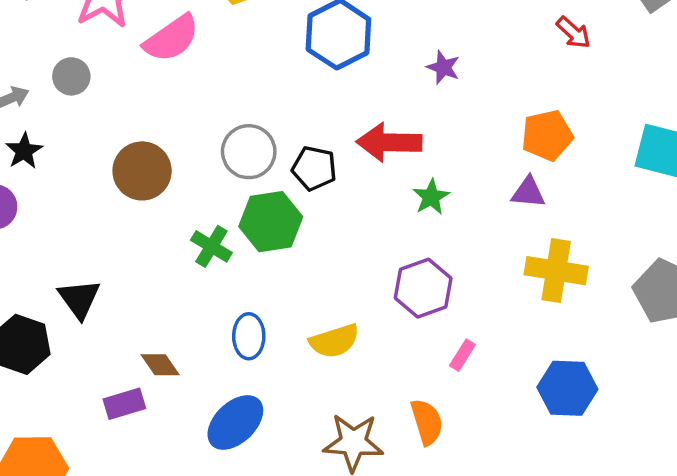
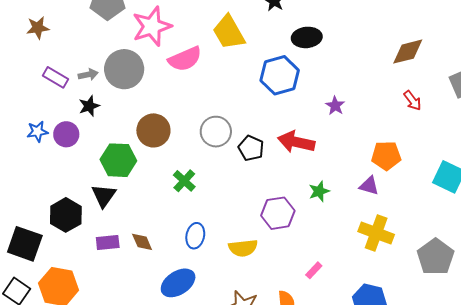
gray circle: (71, 76) -> (124, 69), size x1.8
green star: (431, 197) -> (319, 191), moved
green hexagon: (271, 222) -> (118, 160), moved
purple hexagon: (423, 288) -> (278, 213), moved
purple rectangle: (124, 404) -> (108, 243), moved

